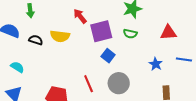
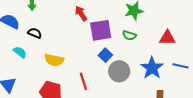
yellow semicircle: (60, 36) -> (54, 60), moved
blue star: (156, 64) -> (152, 68), size x1.6
cyan semicircle: (17, 67) -> (20, 52), moved
gray circle: (119, 83) -> (119, 71), moved

